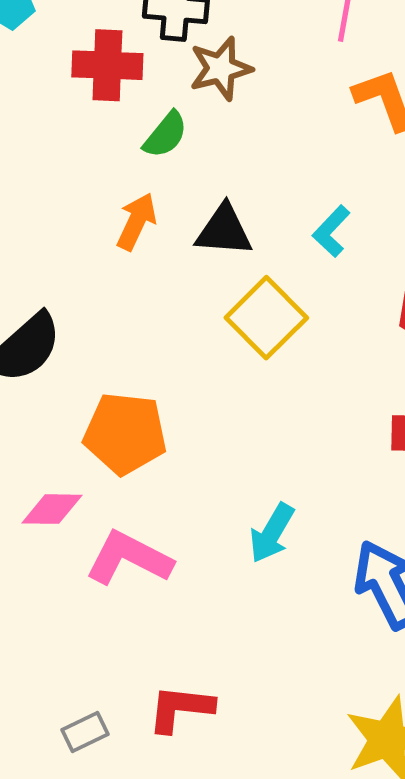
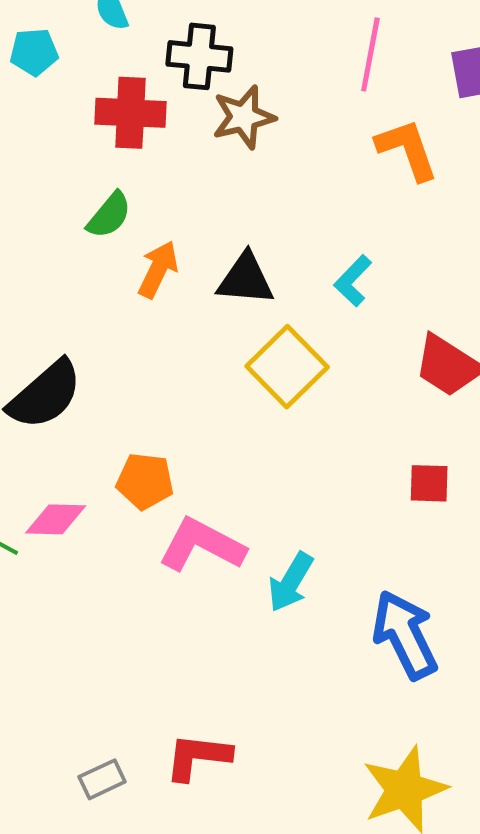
green semicircle: (165, 135) -> (109, 215), moved
orange pentagon: (125, 433) -> (145, 481), size x0.7
pink diamond: (52, 509) -> (56, 519), moved
pink L-shape: (129, 558) -> (202, 545), moved

